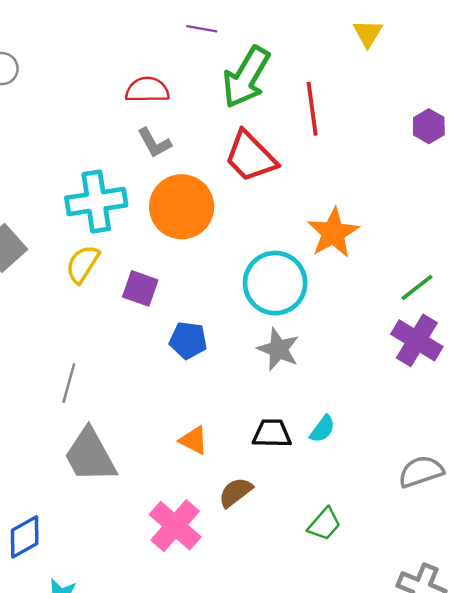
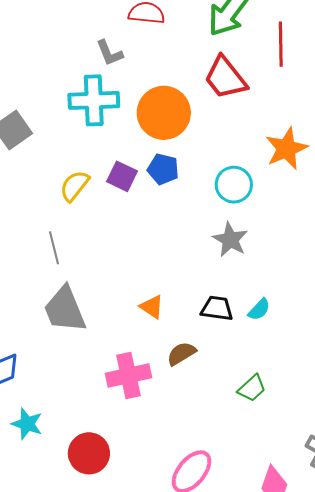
gray L-shape: (154, 143) -> (109, 53), moved
yellow semicircle: (83, 264) -> (75, 186), moved
cyan circle: (275, 283) -> (234, 185), size x0.7
blue pentagon: (188, 340) -> (163, 169), moved
gray line: (69, 383) -> (54, 248), turned -36
pink cross: (175, 526) -> (128, 375), turned 30

